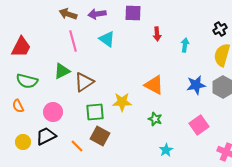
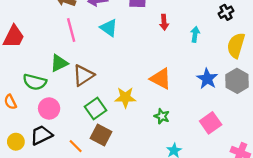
black cross: (220, 29) -> (226, 12), moved
green semicircle: (27, 81) -> (35, 82), moved
blue star: (196, 85) -> (207, 79), turned -30
green square: (95, 112) -> (95, 109), turned -30

